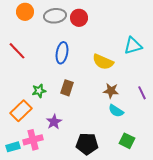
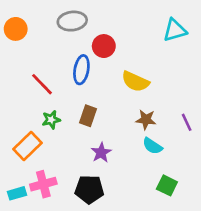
orange circle: (25, 12) -> (16, 29), moved
red circle: (79, 18) -> (104, 46), moved
cyan triangle: (133, 46) -> (175, 30), moved
red line: (17, 51) -> (42, 84), moved
purple star: (54, 122) -> (101, 153), moved
black pentagon: (87, 144) -> (89, 189), moved

